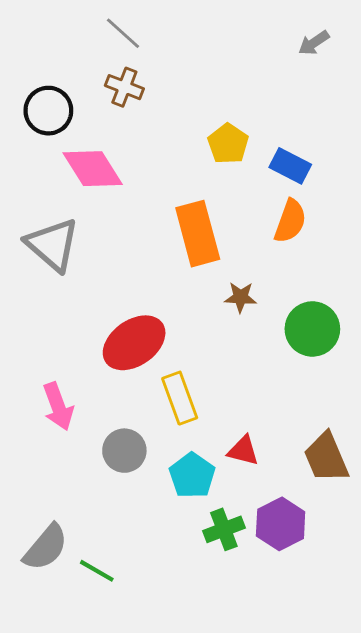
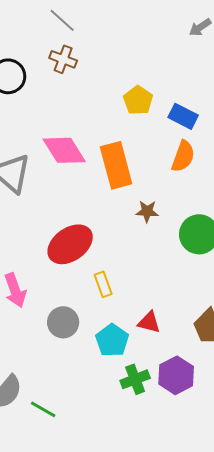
pink diamond: (93, 169) -> (64, 150), moved
yellow rectangle: (180, 398) -> (103, 284), size x0.7

